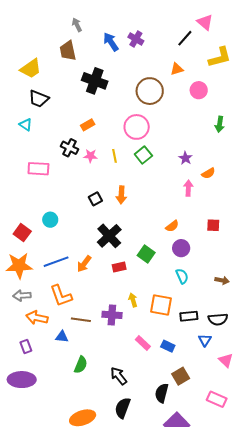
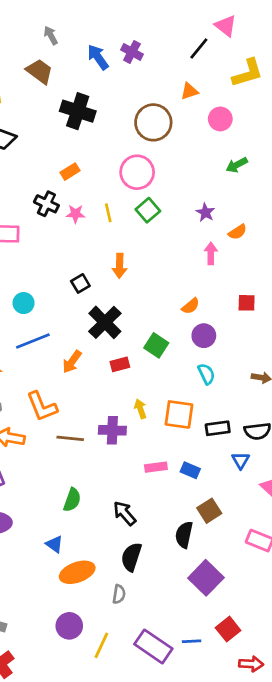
brown trapezoid: (68, 51) -> (40, 71), turned 140
green arrow: (220, 124) -> (237, 165), moved, turned 56
black square: (95, 199) -> (80, 283), moved
blue line: (56, 262) -> (33, 341), moved
blue triangle: (62, 337) -> (54, 544), moved, turned 32
pink rectangle: (143, 343) -> (156, 467), turned -49

